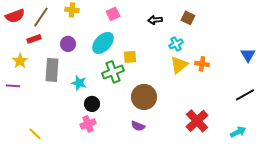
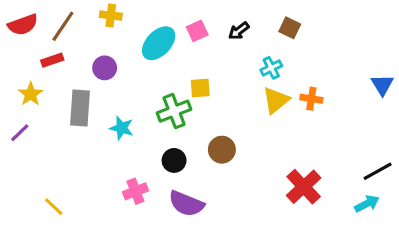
pink square: (113, 14) -> (197, 31), moved
black arrow: (155, 20) -> (239, 31), turned -32
cyan ellipse: (103, 43) -> (159, 43), moved
purple line: (13, 86) -> (20, 133), turned -48
black line: (245, 95) -> (378, 171), moved
brown circle: (144, 97) -> (222, 150), size x0.7
black circle: (92, 104) -> (174, 160), moved
purple semicircle: (138, 126) -> (186, 204), moved, size x1.6

